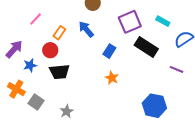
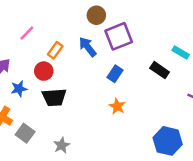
cyan rectangle: (163, 21) -> (181, 53), moved
purple square: (130, 22) -> (119, 36), moved
black rectangle: (146, 47) -> (160, 70), size x0.7

